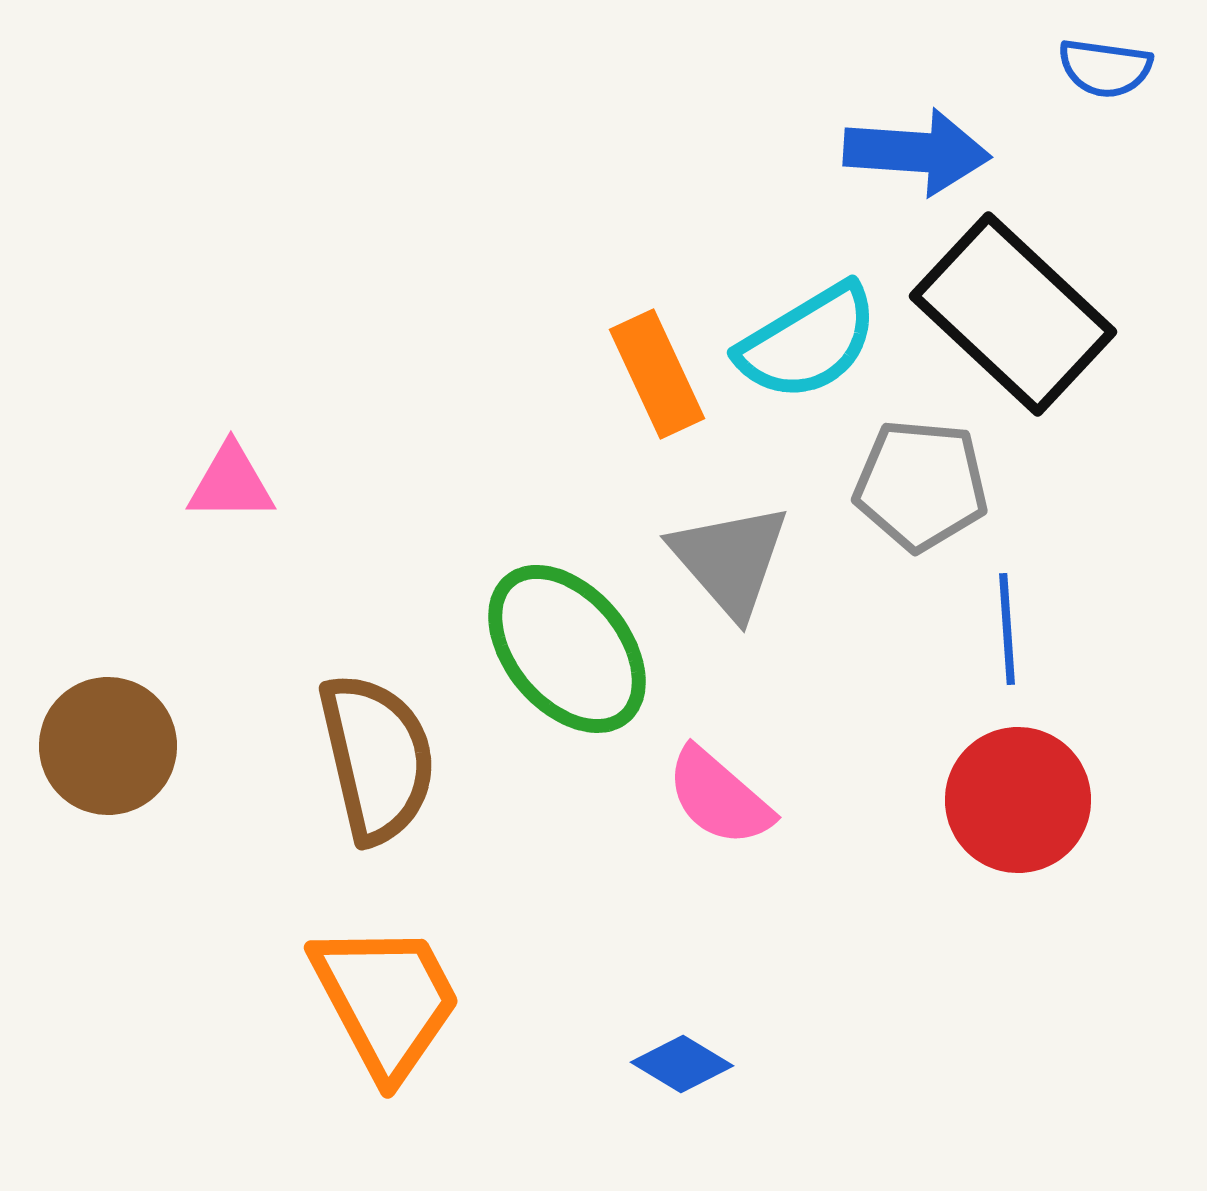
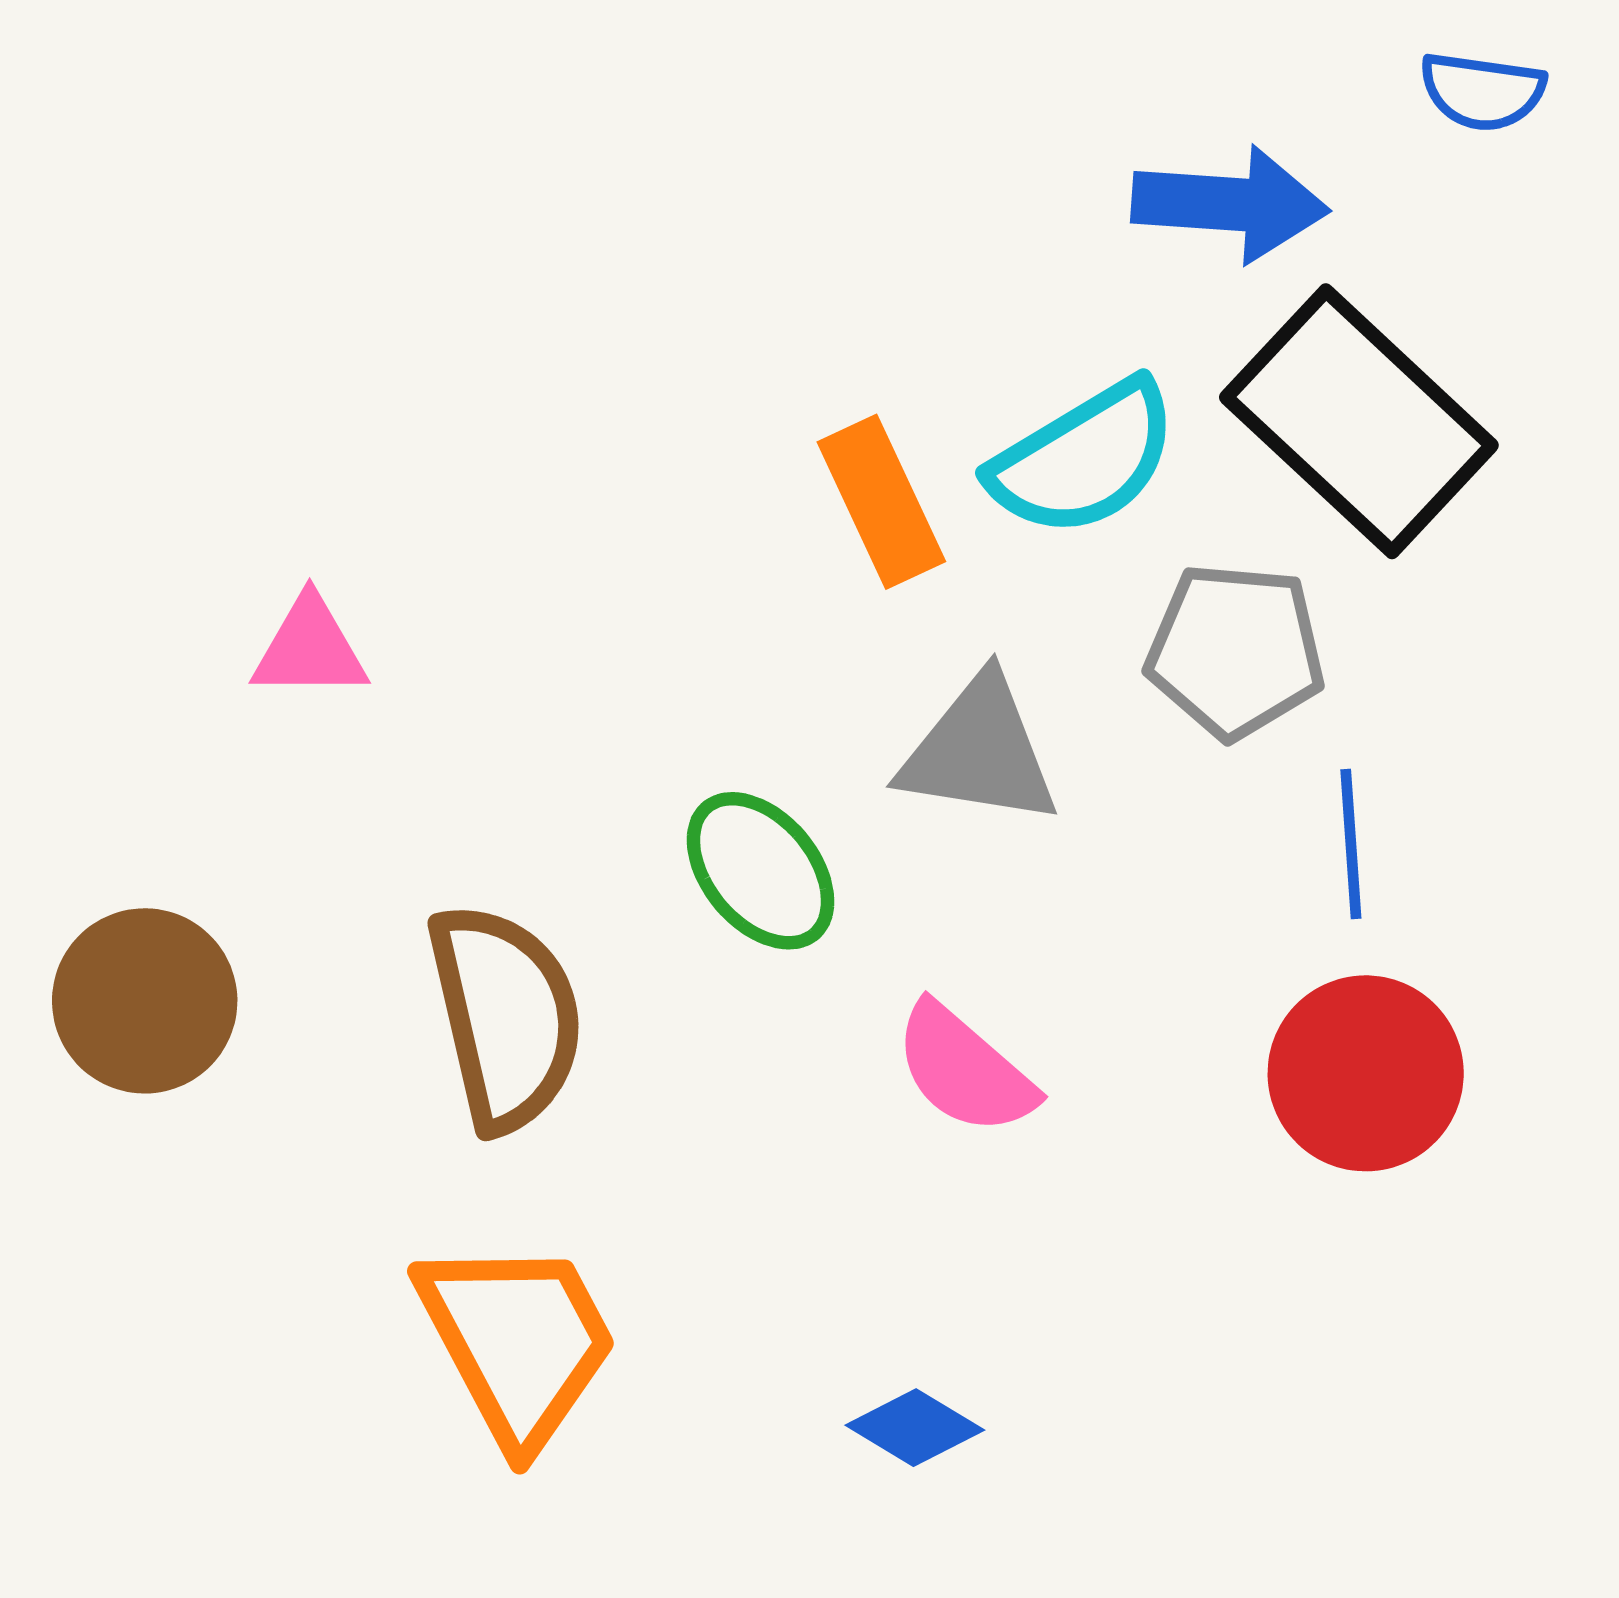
gray triangle: (730, 560) -> (979, 751), turned -40
green ellipse: (567, 649) -> (761, 871), size x0.7

